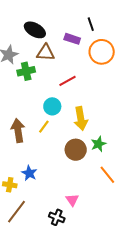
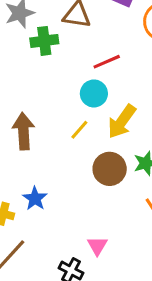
cyan circle: (52, 106) -> (94, 93), moved
yellow arrow: (81, 119) -> (122, 122), turned 40
yellow line: (44, 127) -> (79, 130), moved

